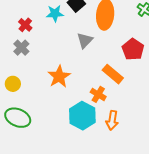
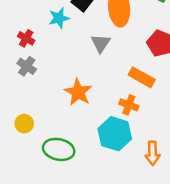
yellow circle: (13, 84) -> (24, 124), moved
green ellipse: (18, 118) -> (59, 149), moved
orange arrow: (112, 120) -> (153, 153), moved

